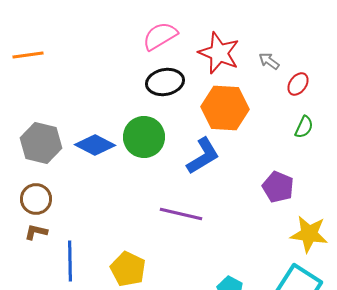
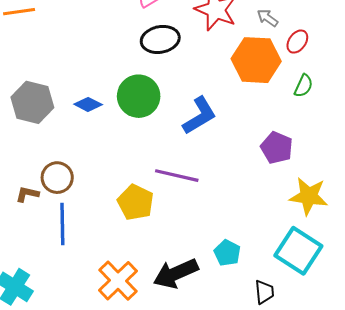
orange hexagon: (225, 108) -> (256, 60), moved
blue diamond: (95, 145) -> (88, 104), size x0.7
brown circle: (36, 199) -> (57, 178), moved
yellow pentagon: (128, 269) -> (136, 202), moved

